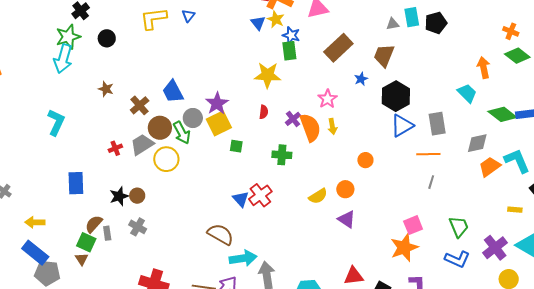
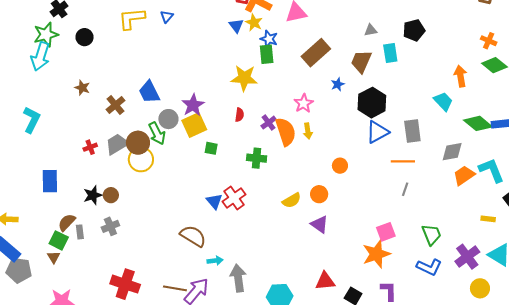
cyan rectangle: (412, 17) -> (390, 53), moved
brown circle: (160, 128) -> (138, 143), moved
gray cross: (138, 227) -> (110, 226), turned 36
cyan arrow: (243, 258) -> (215, 261), size x0.6

